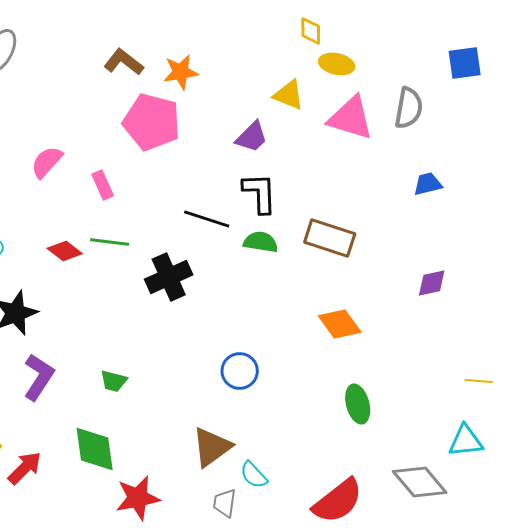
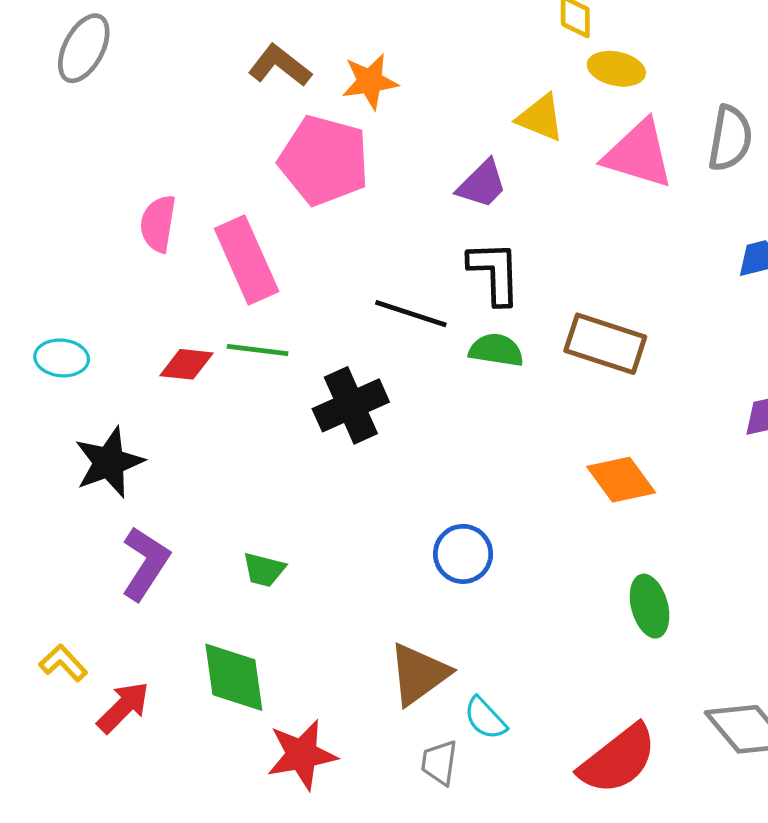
pink semicircle: (47, 162) -> (158, 224), turned -33
pink rectangle: (103, 185) -> (247, 260), size x1.8
red diamond: (65, 251) -> (186, 364), turned -32

